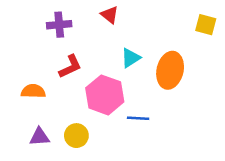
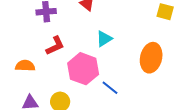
orange ellipse: (170, 70) -> (151, 58), moved
blue line: (138, 118) -> (110, 88), turned 36

